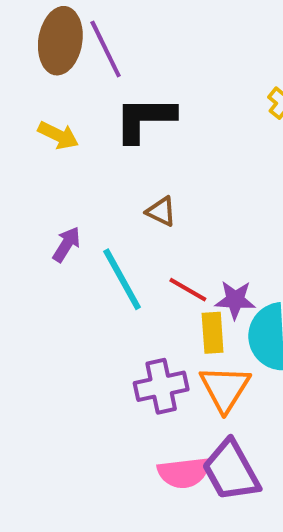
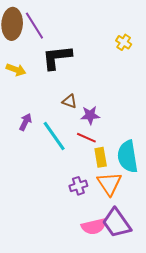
purple star: (235, 300) -> (90, 115), moved
purple cross: (161, 386) -> (78, 186), size x0.7

